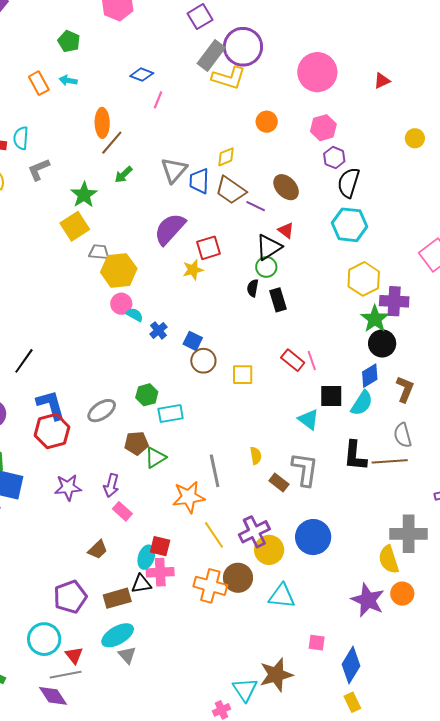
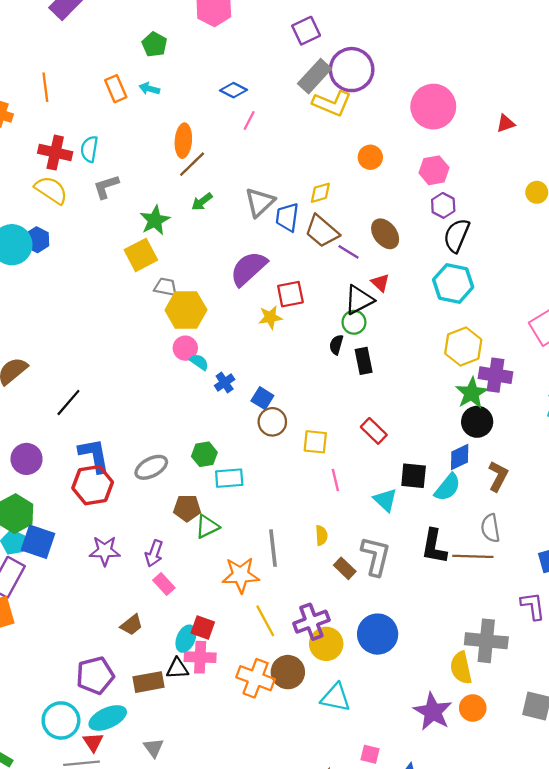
pink line: (312, 360) -> (335, 480), moved
cyan ellipse: (118, 635) -> (108, 718), moved

